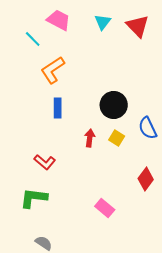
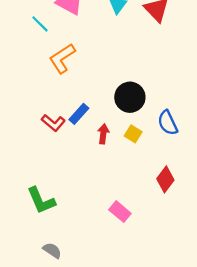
blue rectangle: (58, 108) -> (79, 114), moved, turned 42
red L-shape: (45, 162) -> (53, 123), moved
green L-shape: (34, 198) -> (41, 200), turned -120

